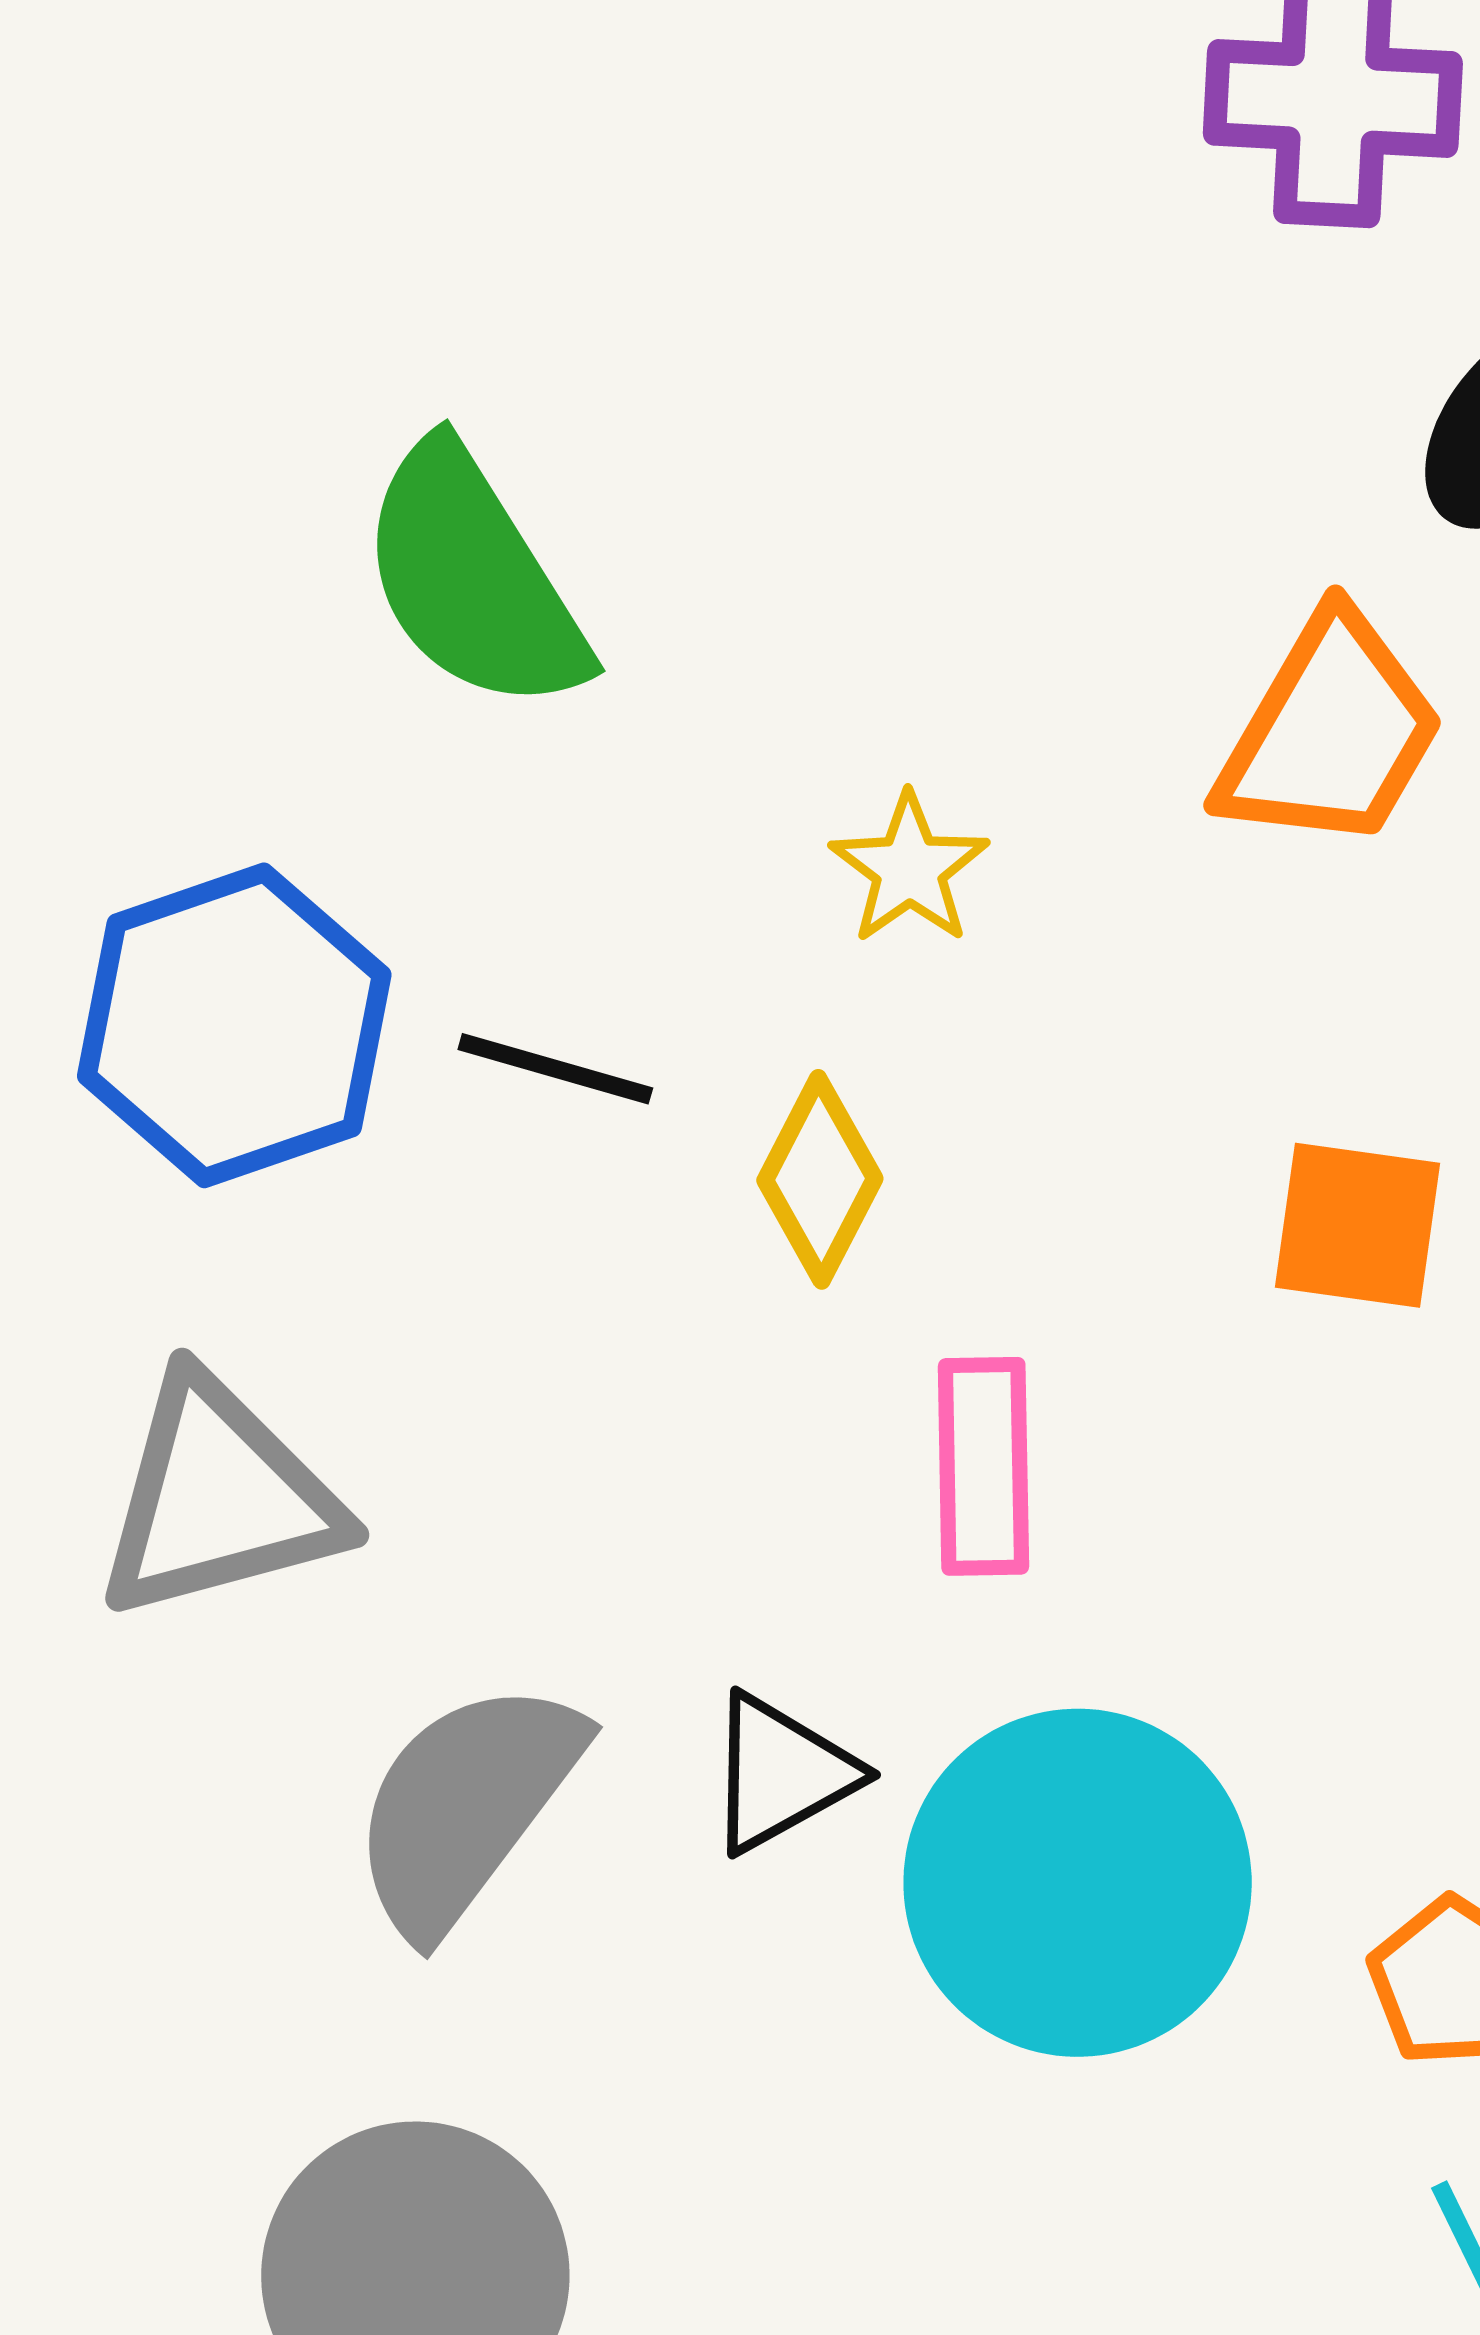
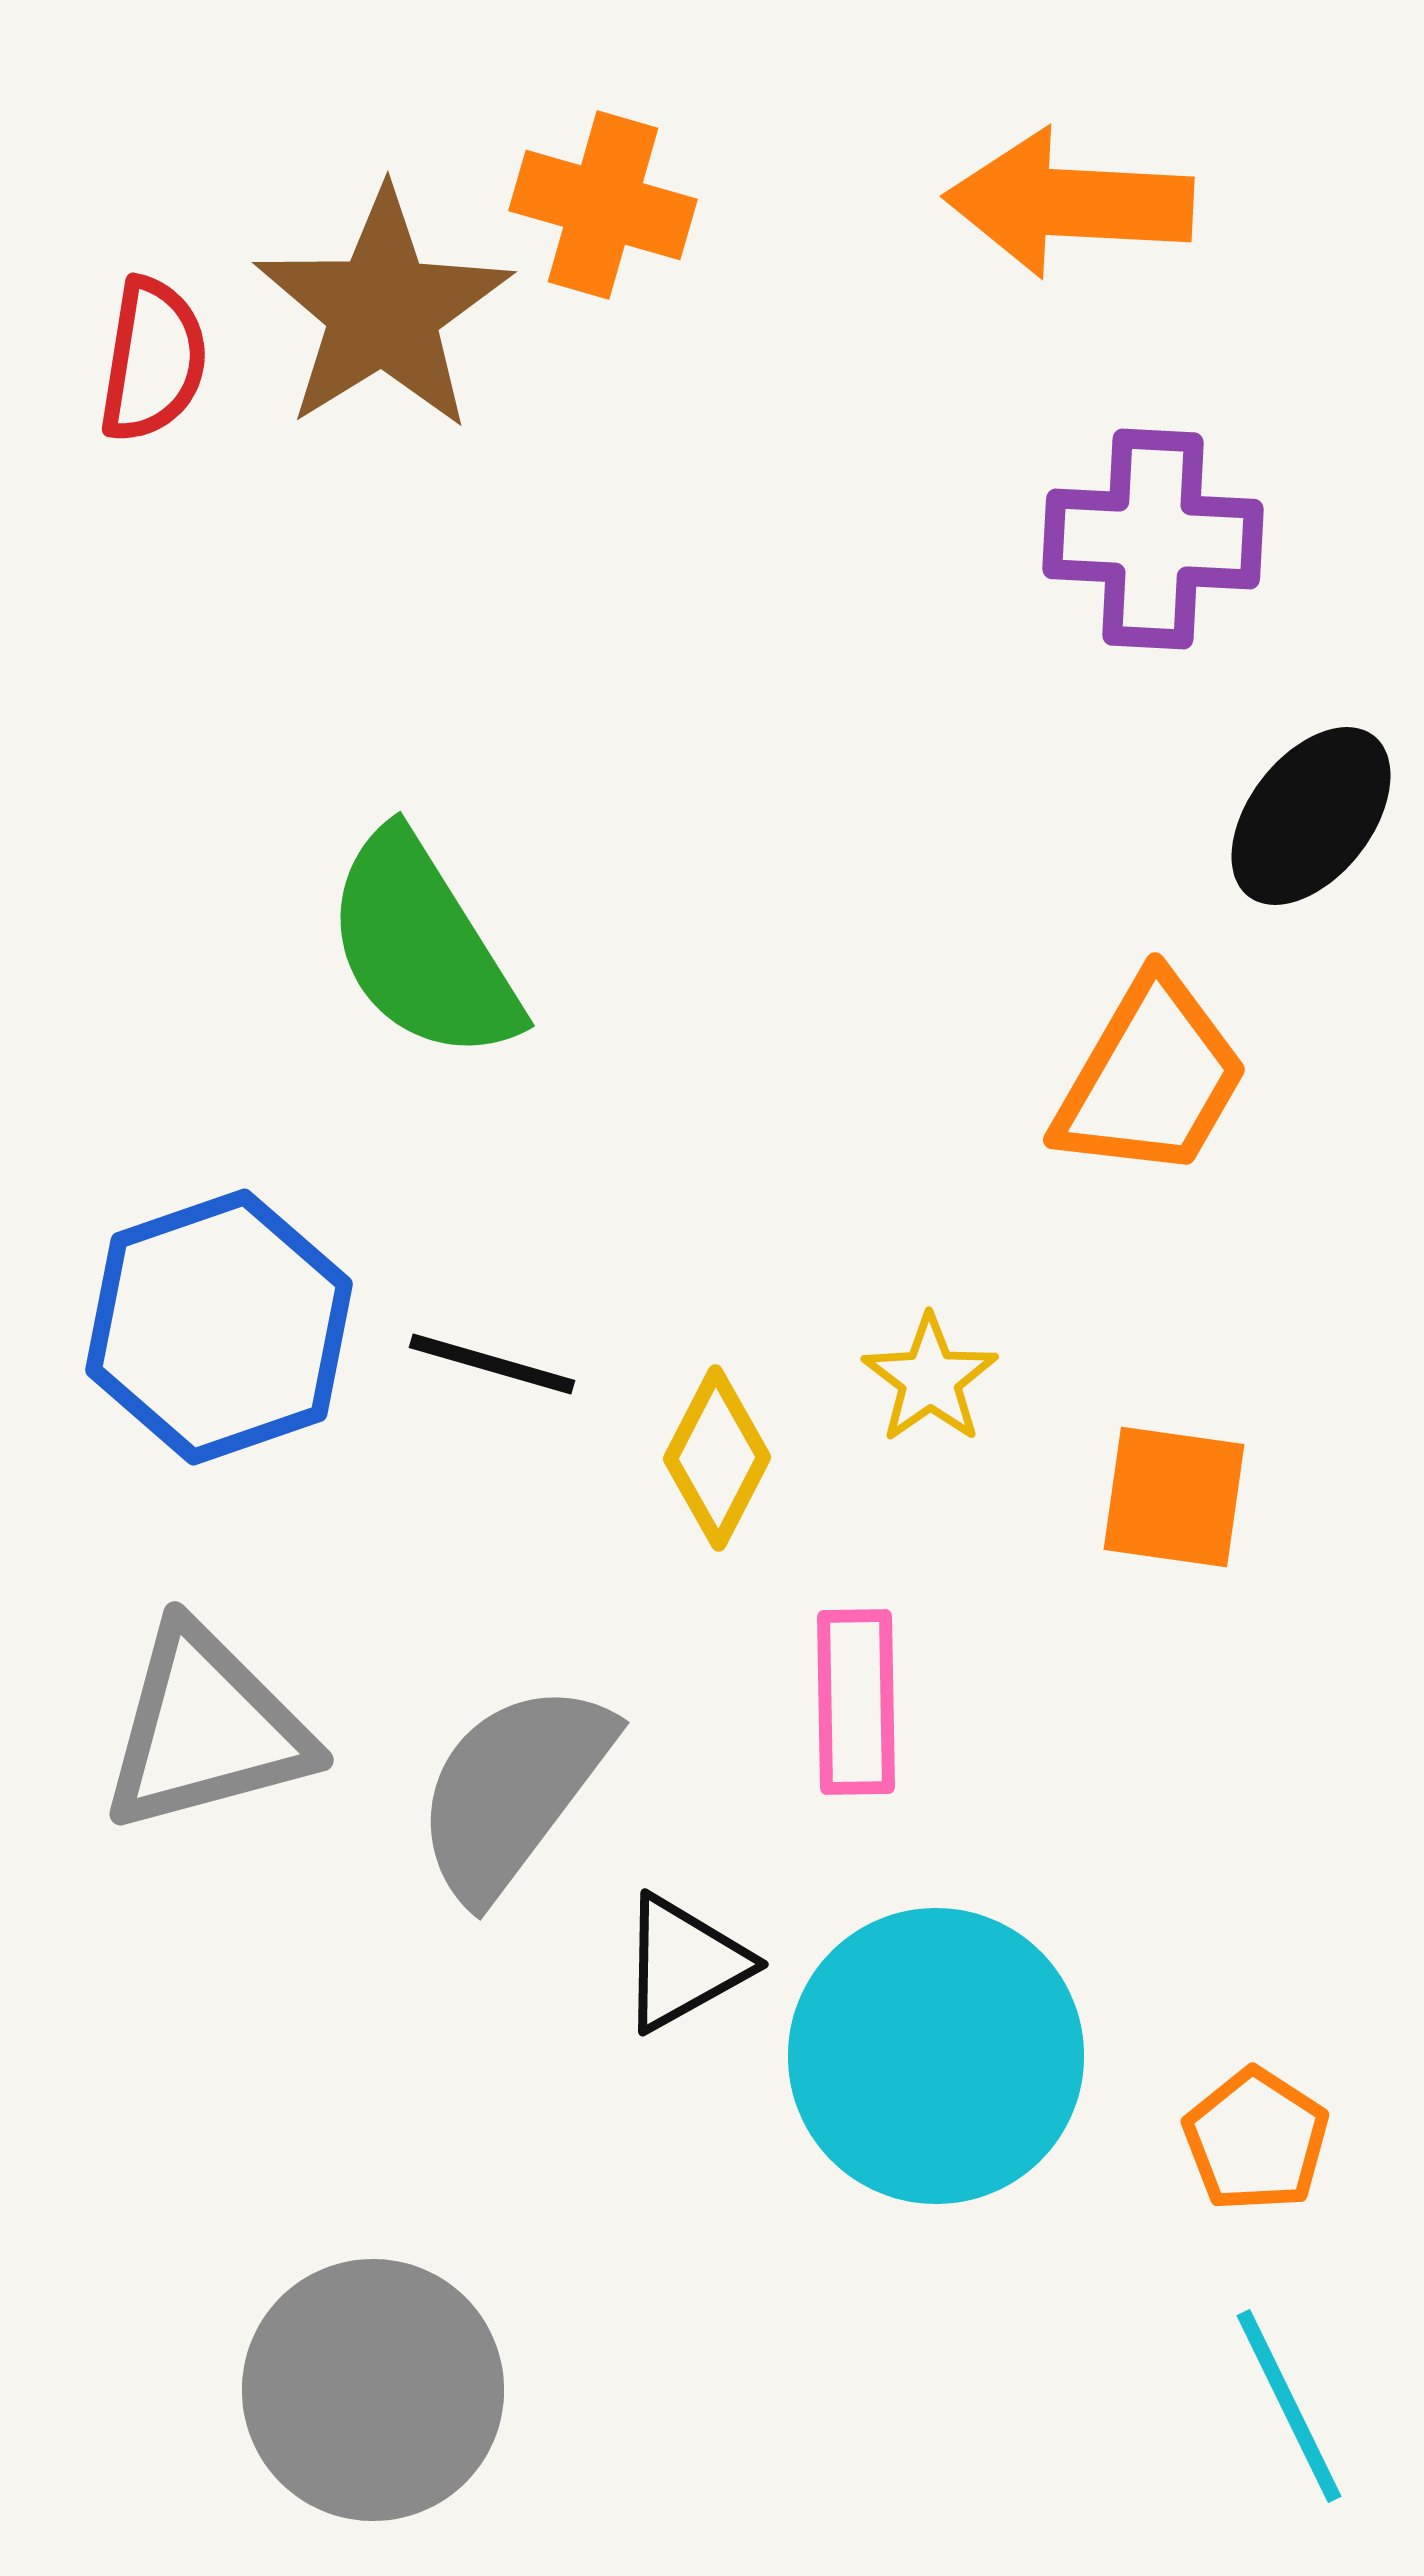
yellow star: (909, 869) -> (930, 1379), moved
gray semicircle: (466, 1806) -> (513, 1790), moved

